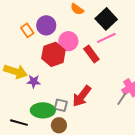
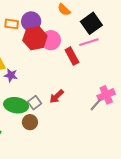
orange rectangle: (27, 30) -> (12, 24), turned -56
red hexagon: (53, 54) -> (35, 38), moved
red arrow: (82, 96) -> (57, 96), size x0.7
gray square: (61, 105) -> (35, 103), turned 32

